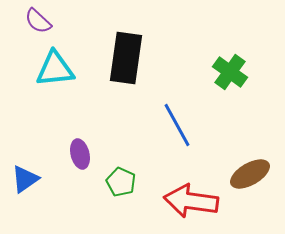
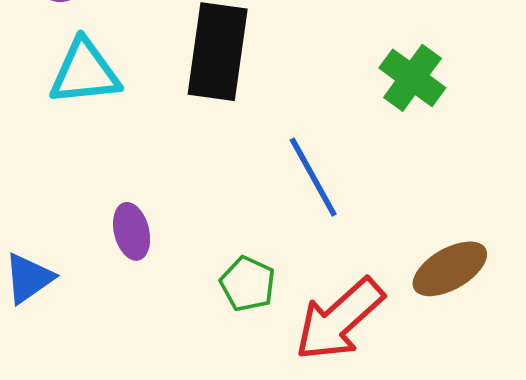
green pentagon: (121, 182) -> (248, 284), moved
red arrow: (191, 201) -> (339, 319), turned -50

